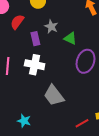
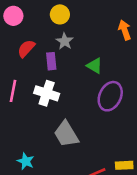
red semicircle: (17, 22) -> (26, 49), moved
gray star: (51, 27) -> (65, 41), moved

